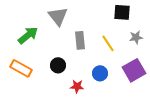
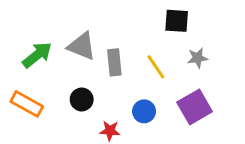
gray triangle: (58, 16) -> (82, 46), moved, turned -30

